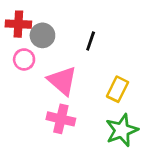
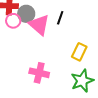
pink circle: (24, 59) -> (13, 21), moved
pink triangle: (62, 81) -> (39, 25), moved

